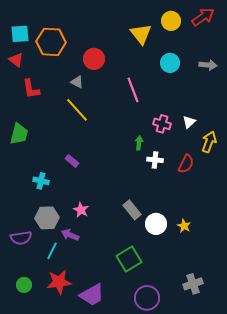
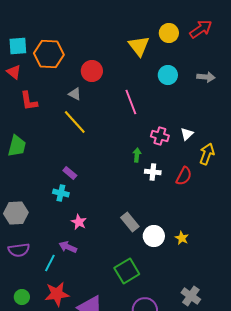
cyan cross: (41, 181) -> (61, 193), moved
gray hexagon: (47, 218) -> (16, 213), moved
gray cross: (193, 284) -> (191, 296), turned -36

